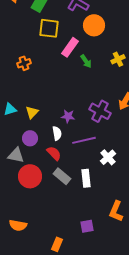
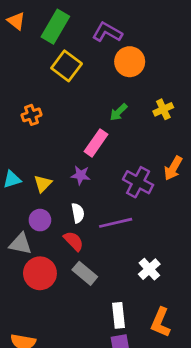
yellow square: (49, 28) -> (67, 66), turned 30
pink rectangle: (70, 47) -> (96, 143), moved
green arrow: (86, 61) -> (118, 112), turned 80
purple star: (68, 116) -> (81, 175), moved
white cross: (108, 157) -> (149, 269), moved
white rectangle: (86, 178) -> (118, 315), moved

